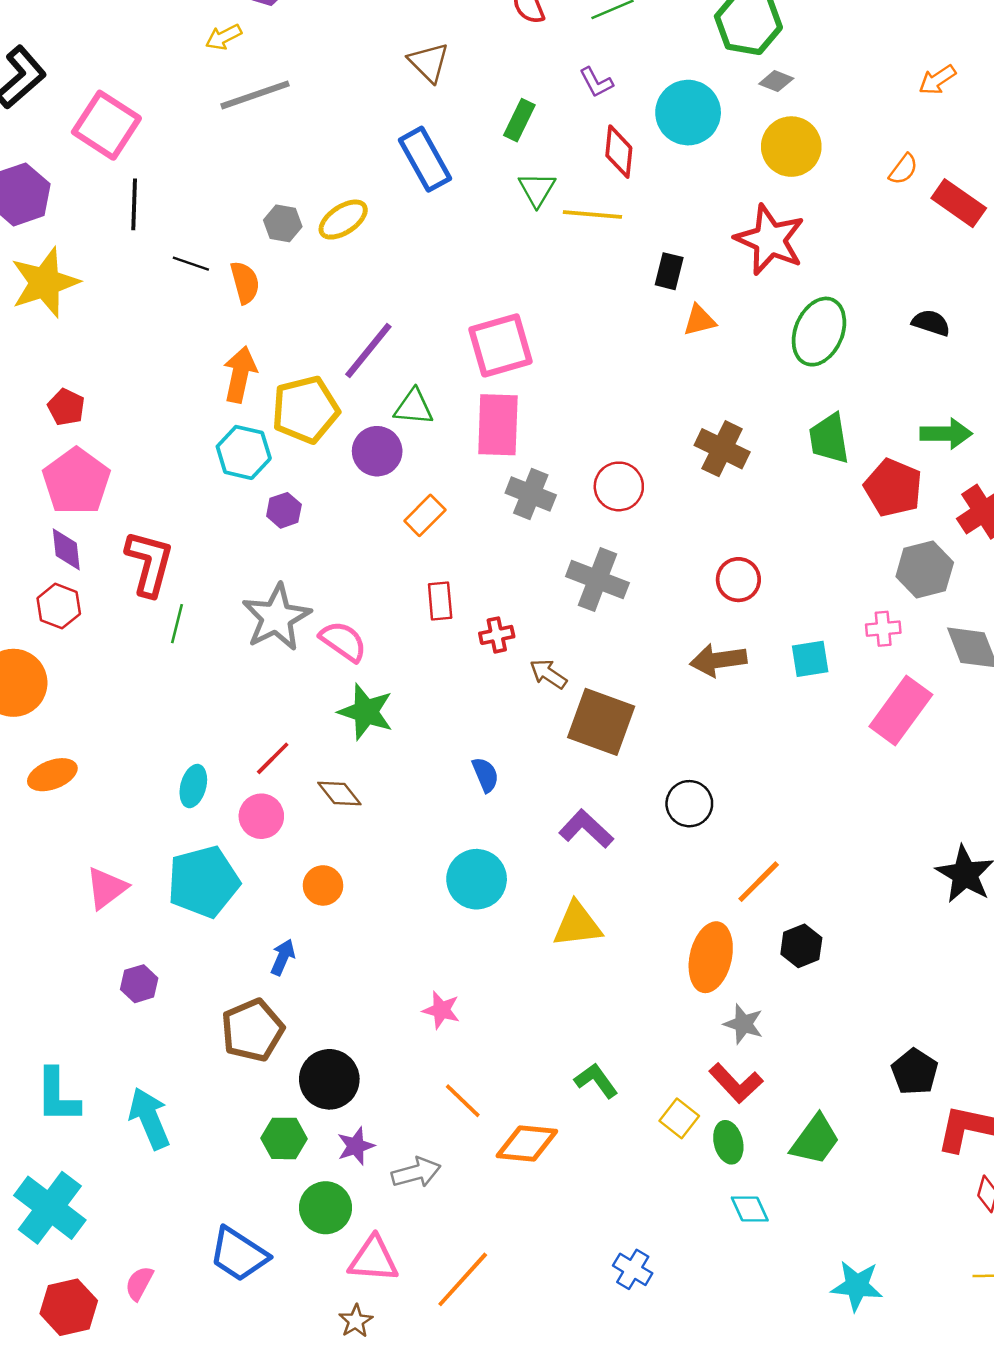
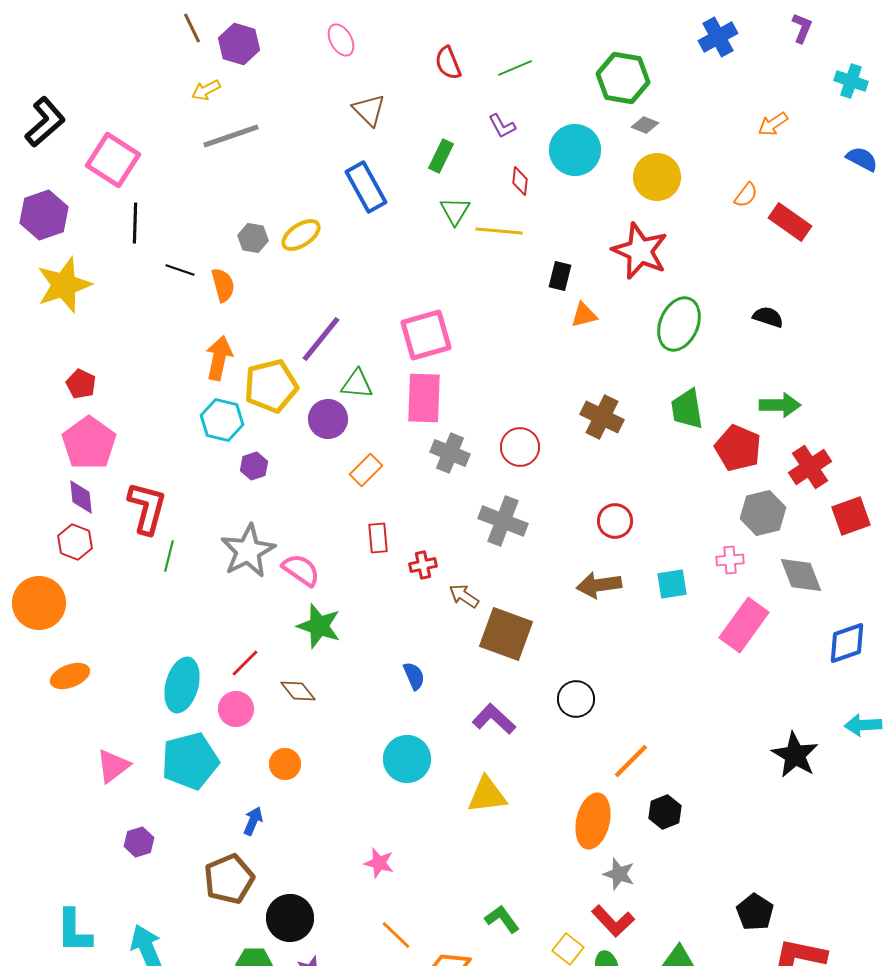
red diamond: (619, 152) -> (520, 181), size x0.7
cyan ellipse: (193, 786) -> (182, 685), size x1.6

